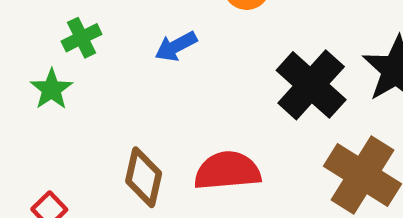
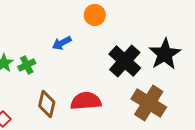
green cross: (82, 38) -> (27, 65), moved

